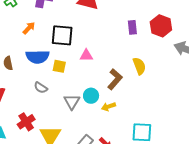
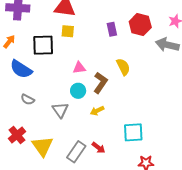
pink triangle: (86, 55) -> (79, 68), moved
blue semicircle: (37, 57) -> (21, 69), turned 40
yellow square: (59, 66) -> (68, 31), moved
cyan circle: (91, 96) -> (78, 91), moved

